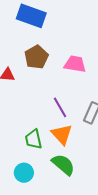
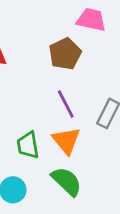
brown pentagon: (36, 57) -> (65, 54), moved
pink trapezoid: (75, 64) -> (91, 20), moved

